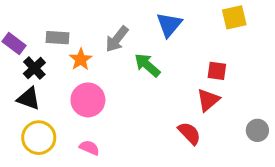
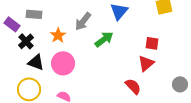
gray rectangle: (58, 38) -> (34, 14), moved
green arrow: (147, 65) -> (104, 39), turned 102
black triangle: (29, 98) -> (36, 62), moved

